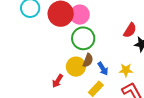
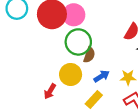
brown semicircle: (88, 60) -> (89, 55), moved
blue arrow: (103, 69) -> (102, 76), turned -88

